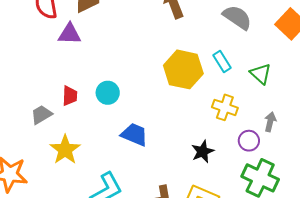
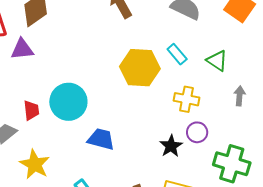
cyan circle: (108, 93) -> (68, 102), size x1.6
gray arrow: (270, 122) -> (240, 96), moved
purple circle: (249, 141) -> (197, 132), moved

